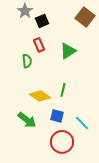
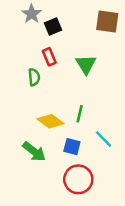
brown square: (85, 17) -> (107, 21), turned -30
green triangle: (68, 51) -> (86, 64), turned -30
cyan line: (82, 123) -> (104, 139), moved

